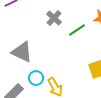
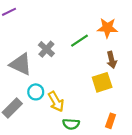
gray cross: (54, 18) -> (46, 49), moved

